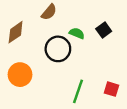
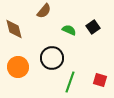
brown diamond: (16, 32) -> (14, 29), turned -70
black circle: (58, 49) -> (52, 58), moved

